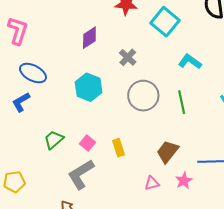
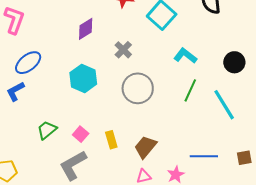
blue ellipse: (33, 73) -> (28, 63), turned -68
green line: (182, 102) -> (190, 90), moved, turned 35
brown trapezoid: (168, 152) -> (145, 147), moved

